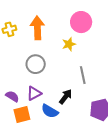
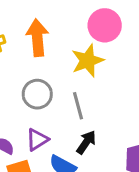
yellow star: (69, 44) -> (88, 61), size x1.5
gray line: (83, 75) -> (78, 106), moved

